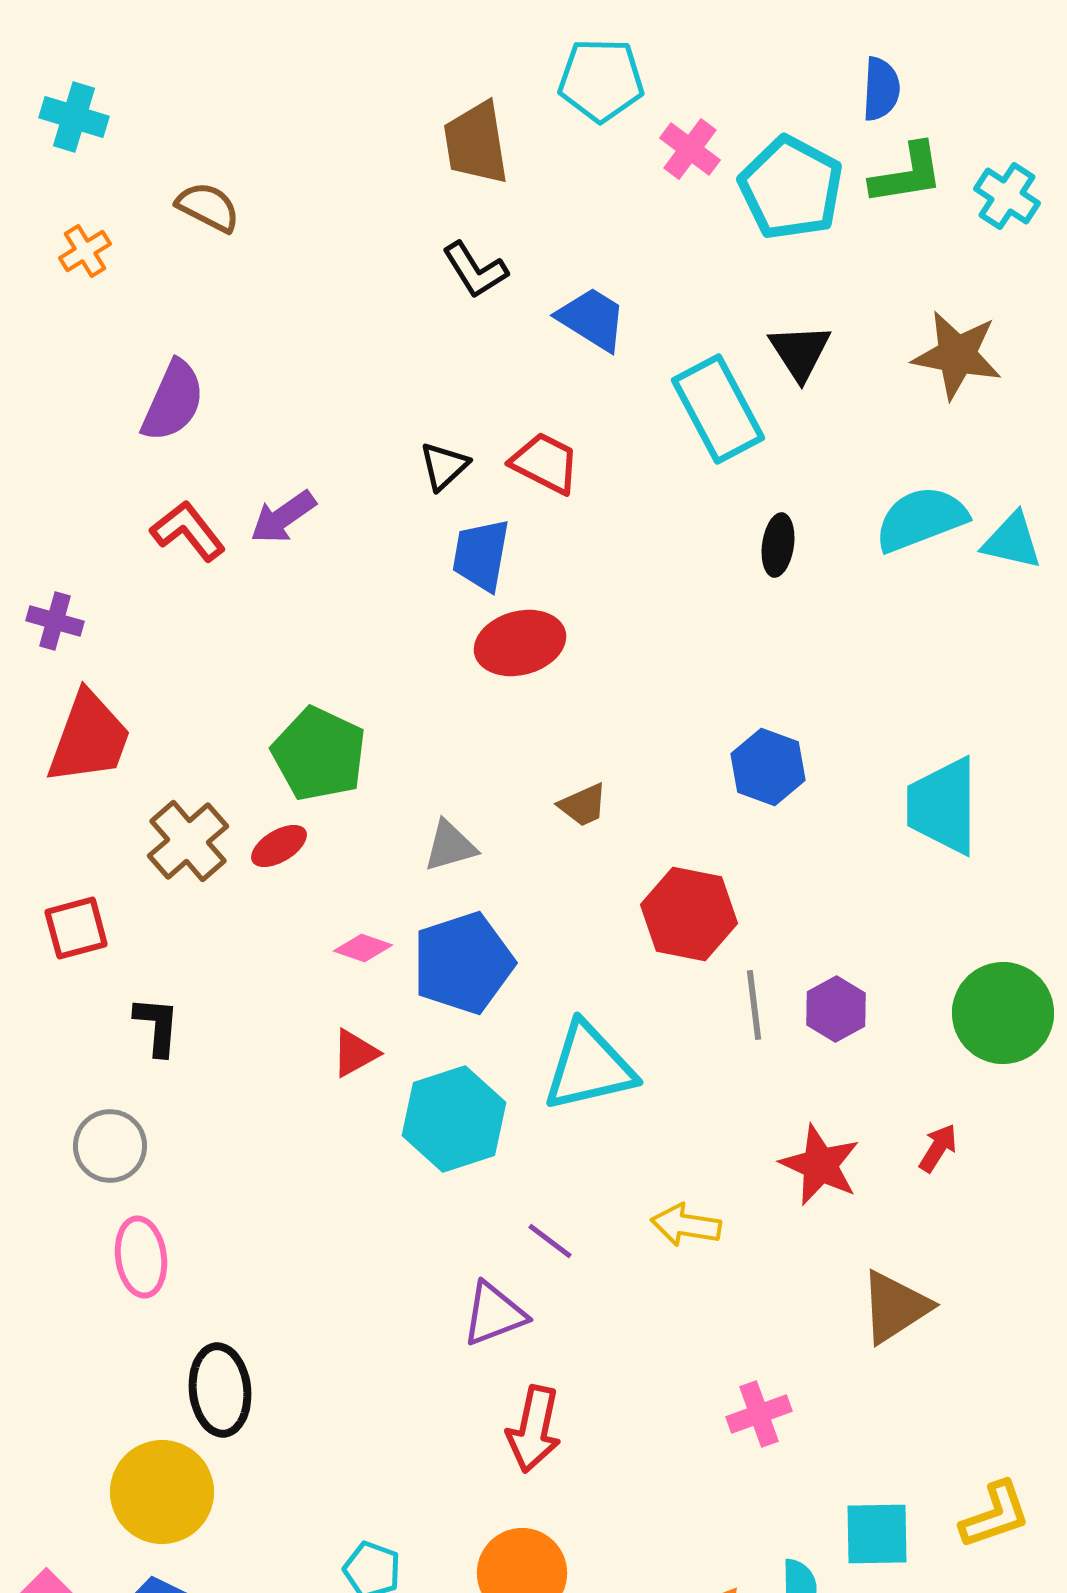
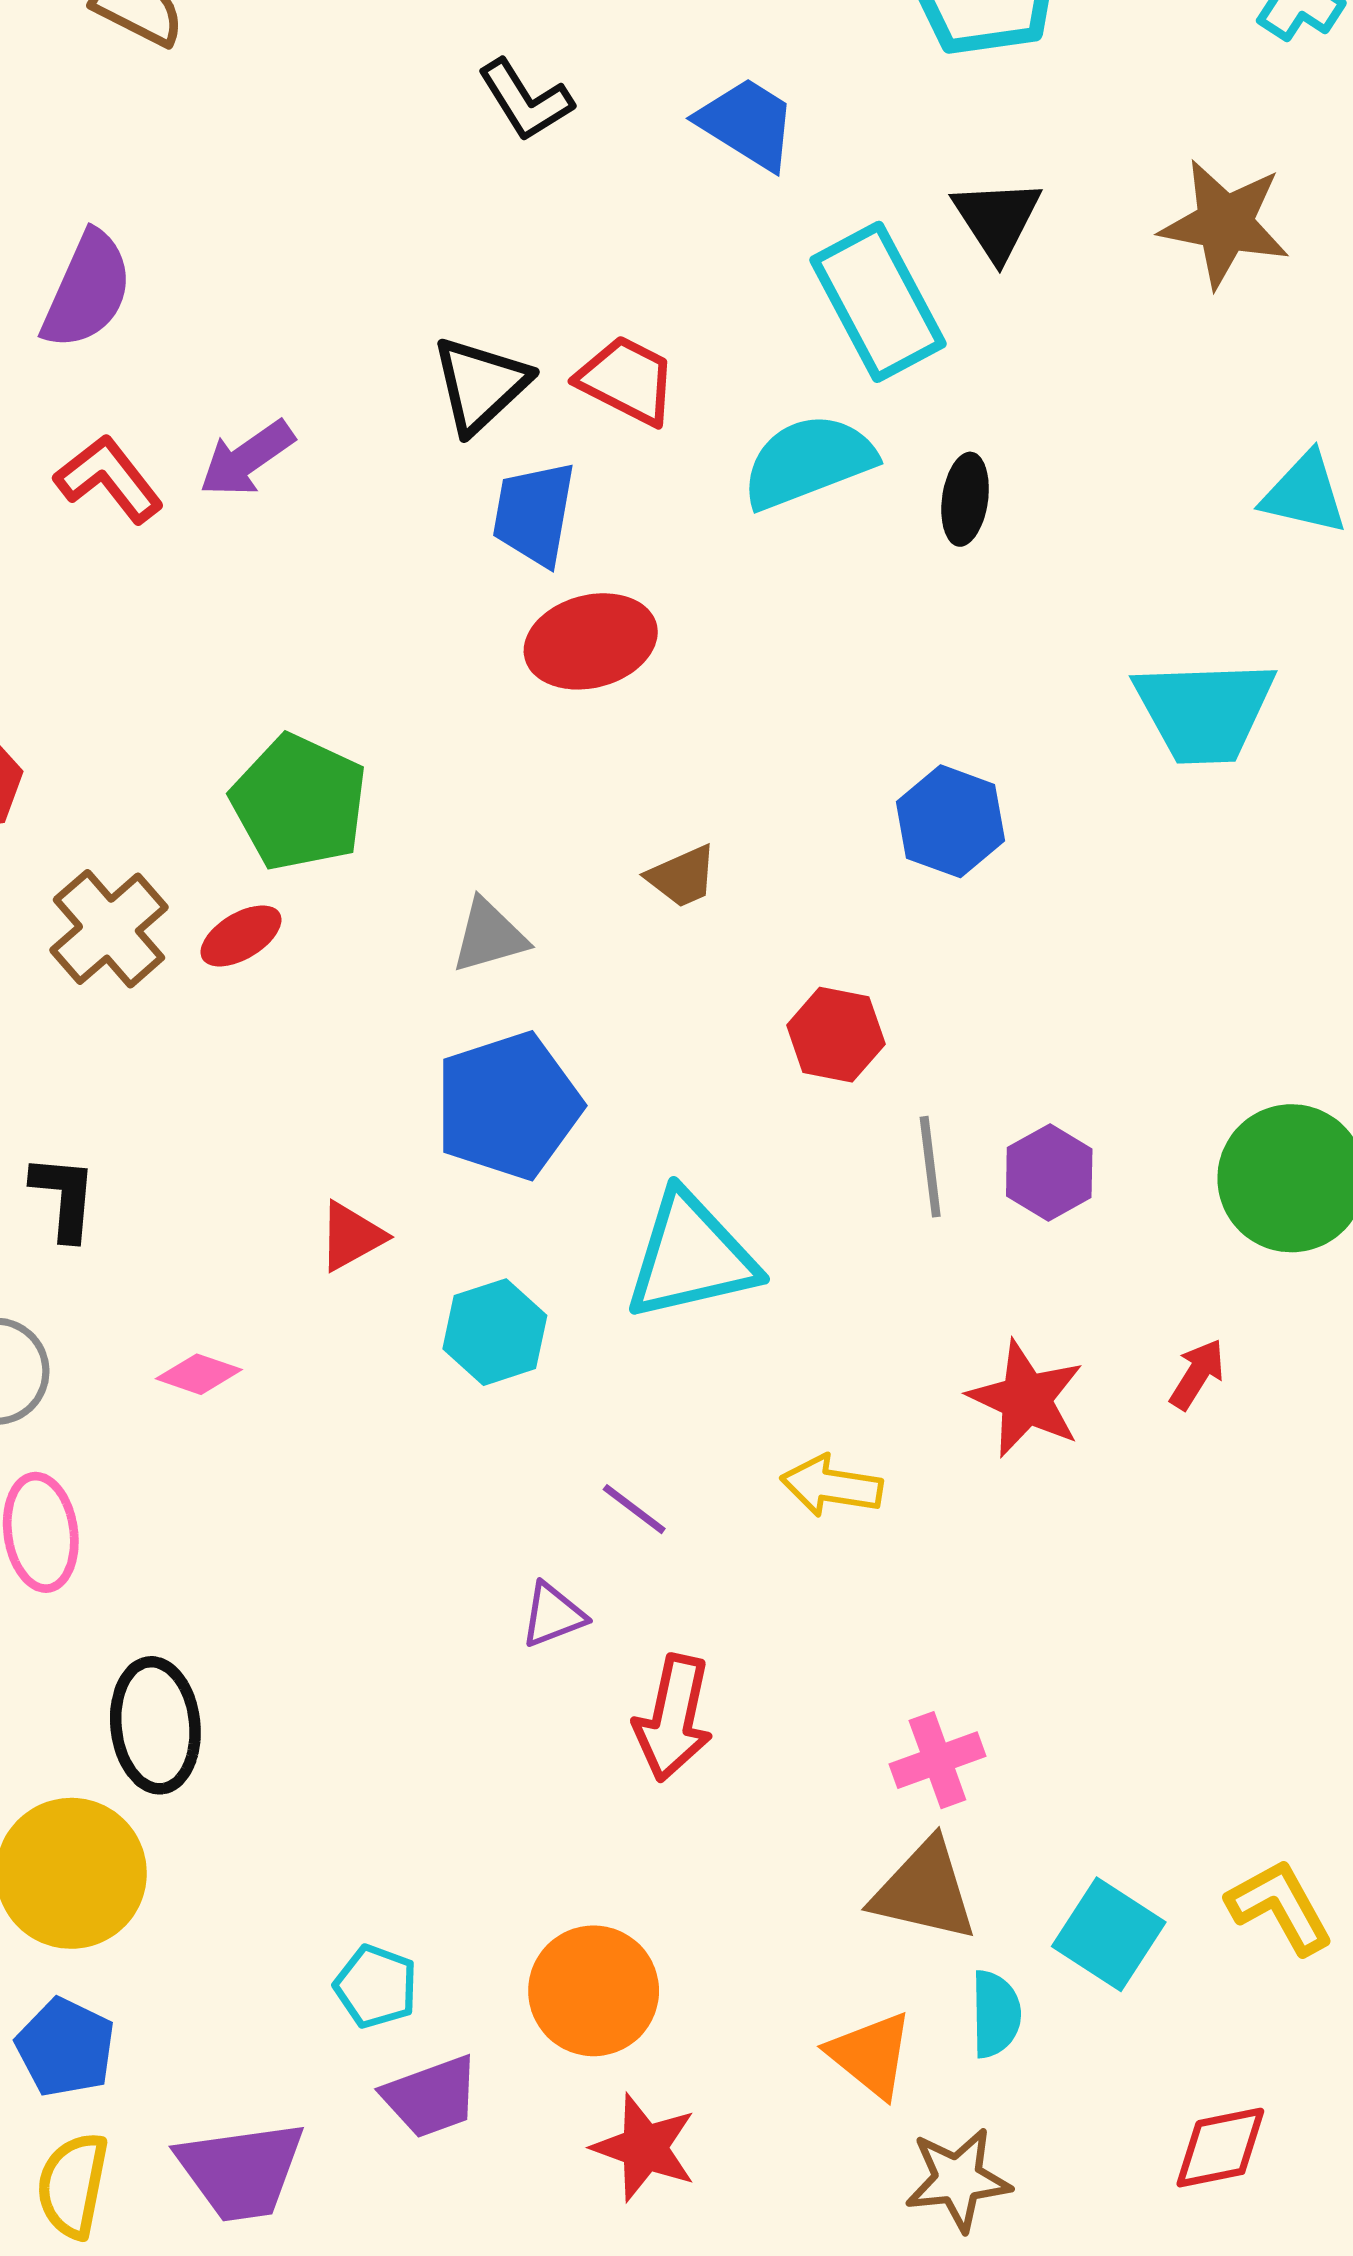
blue trapezoid: (592, 319) -> (747, 123), moved
black triangle: (444, 466) -> (480, 385), size x1.4
cyan semicircle: (921, 519) -> (808, 461), moved
cyan trapezoid: (943, 806) -> (1204, 711), moved, turned -92
red hexagon: (689, 914) -> (836, 1035), size x0.7
pink diamond: (363, 948) -> (199, 1374), moved
cyan hexagon: (454, 1119) -> (495, 1332), size x0.7
brown triangle: (895, 1307) -> (924, 1891), moved, turned 46
purple triangle: (494, 1314) -> (553, 1615), size x0.7
red arrow: (534, 1429) -> (673, 1718), moved
yellow L-shape: (995, 1515) -> (1280, 1907), turned -100
cyan square: (877, 1534) -> (1109, 1934), turned 34

